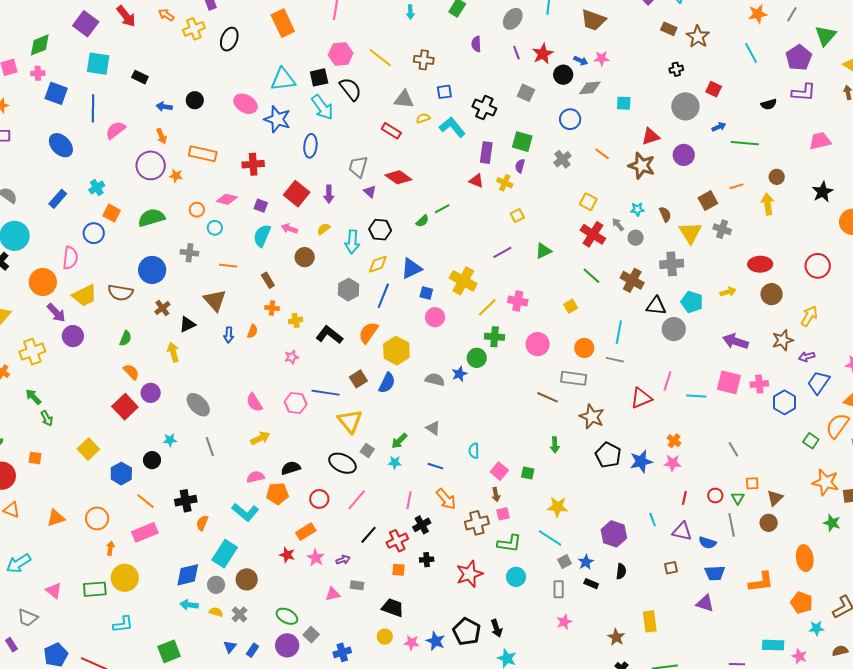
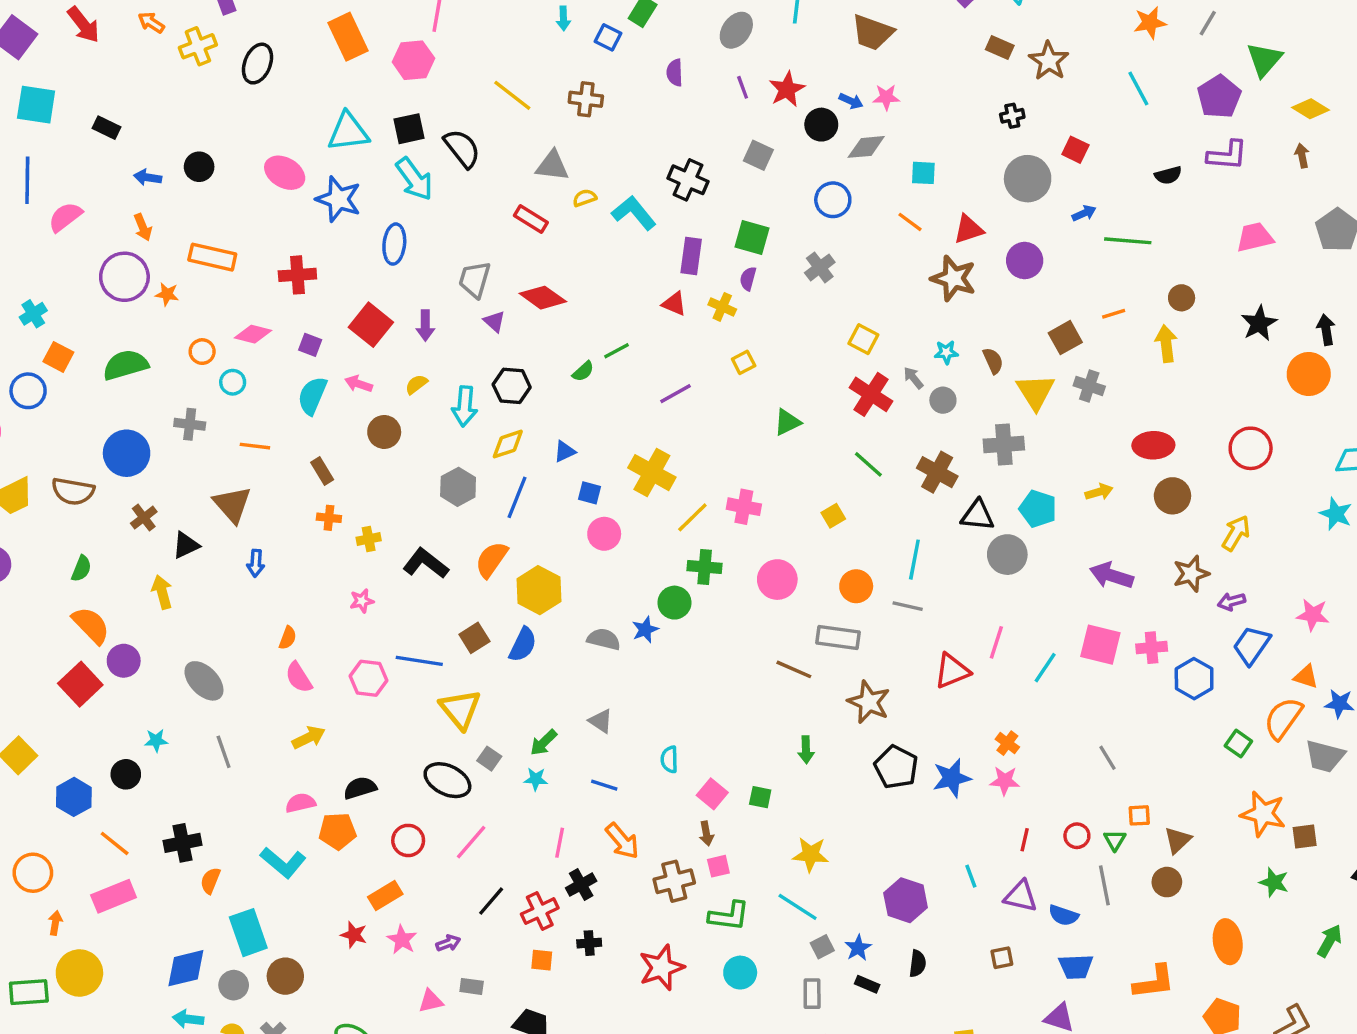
pink hexagon: (341, 54) -> (413, 60), moved
blue square: (444, 92) -> (608, 37), moved, turned 35
orange line: (602, 154) -> (910, 222), moved
purple line: (502, 252) -> (676, 394), moved
blue triangle: (412, 268) -> (565, 451), size x0.6
orange semicircle: (252, 331) -> (288, 638), moved
orange semicircle: (131, 372) -> (91, 625), size x1.4
cyan line: (696, 396) -> (1045, 668), turned -60
cyan rectangle: (225, 554) -> (248, 933), turned -52

